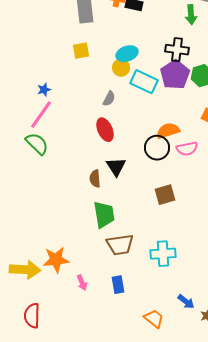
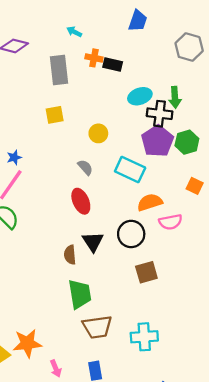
green arrow: (191, 15) -> (175, 97), moved
cyan ellipse: (127, 54) -> (140, 96), moved
cyan rectangle: (144, 82) -> (130, 169), moved
gray semicircle: (109, 99) -> (85, 167), turned -70
black circle: (157, 148) -> (131, 234), moved

